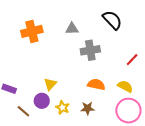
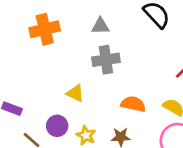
gray cross: (90, 50) -> (106, 60), moved
yellow triangle: (50, 84) -> (75, 93), moved, turned -48

